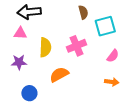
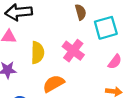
pink cross: (77, 46) -> (73, 51), turned -30

